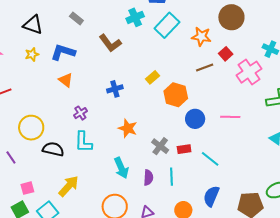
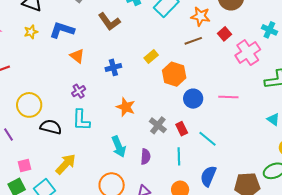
brown line: (205, 67) -> (193, 41), moved
orange triangle: (66, 80) -> (77, 56), moved
red rectangle: (184, 149) -> (182, 129), turned 72
cyan line: (171, 177) -> (179, 156), moved

